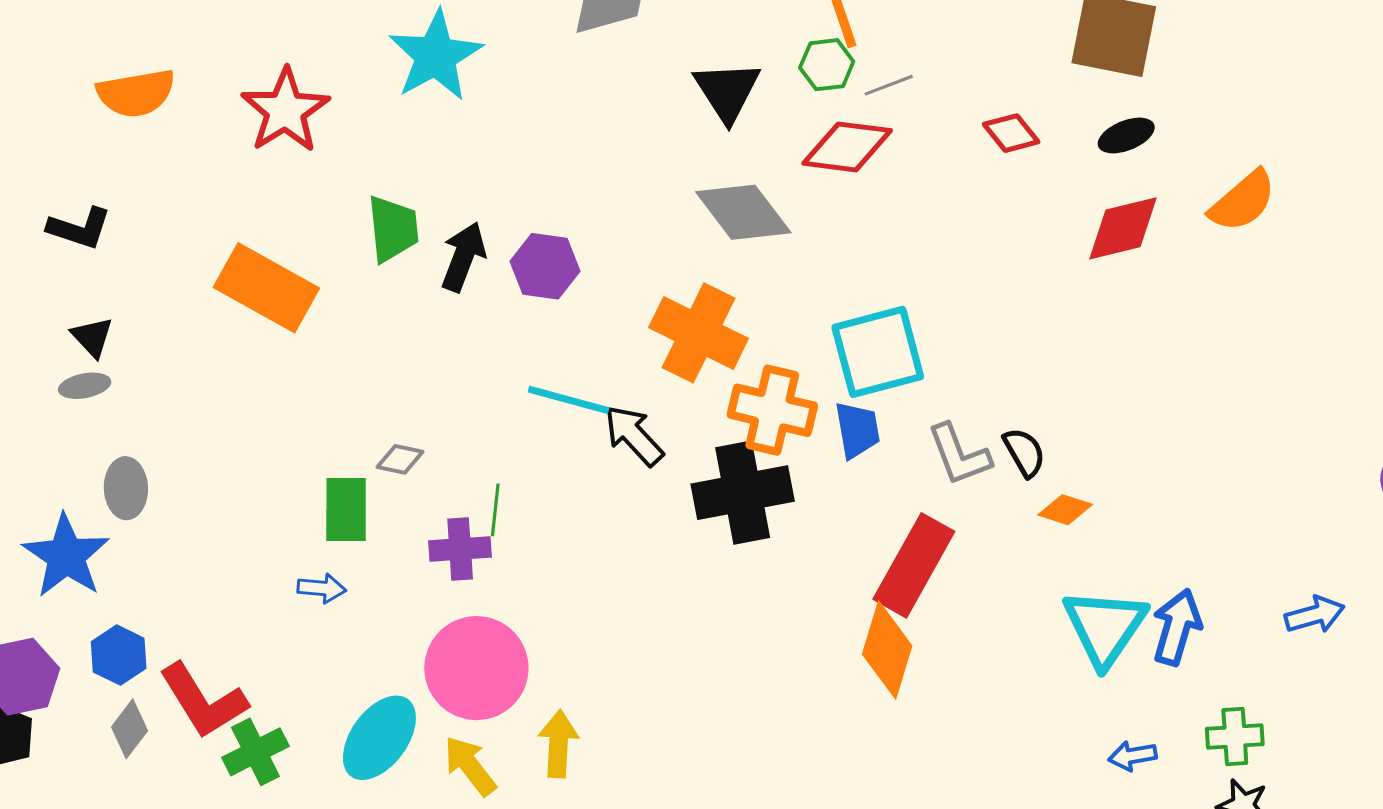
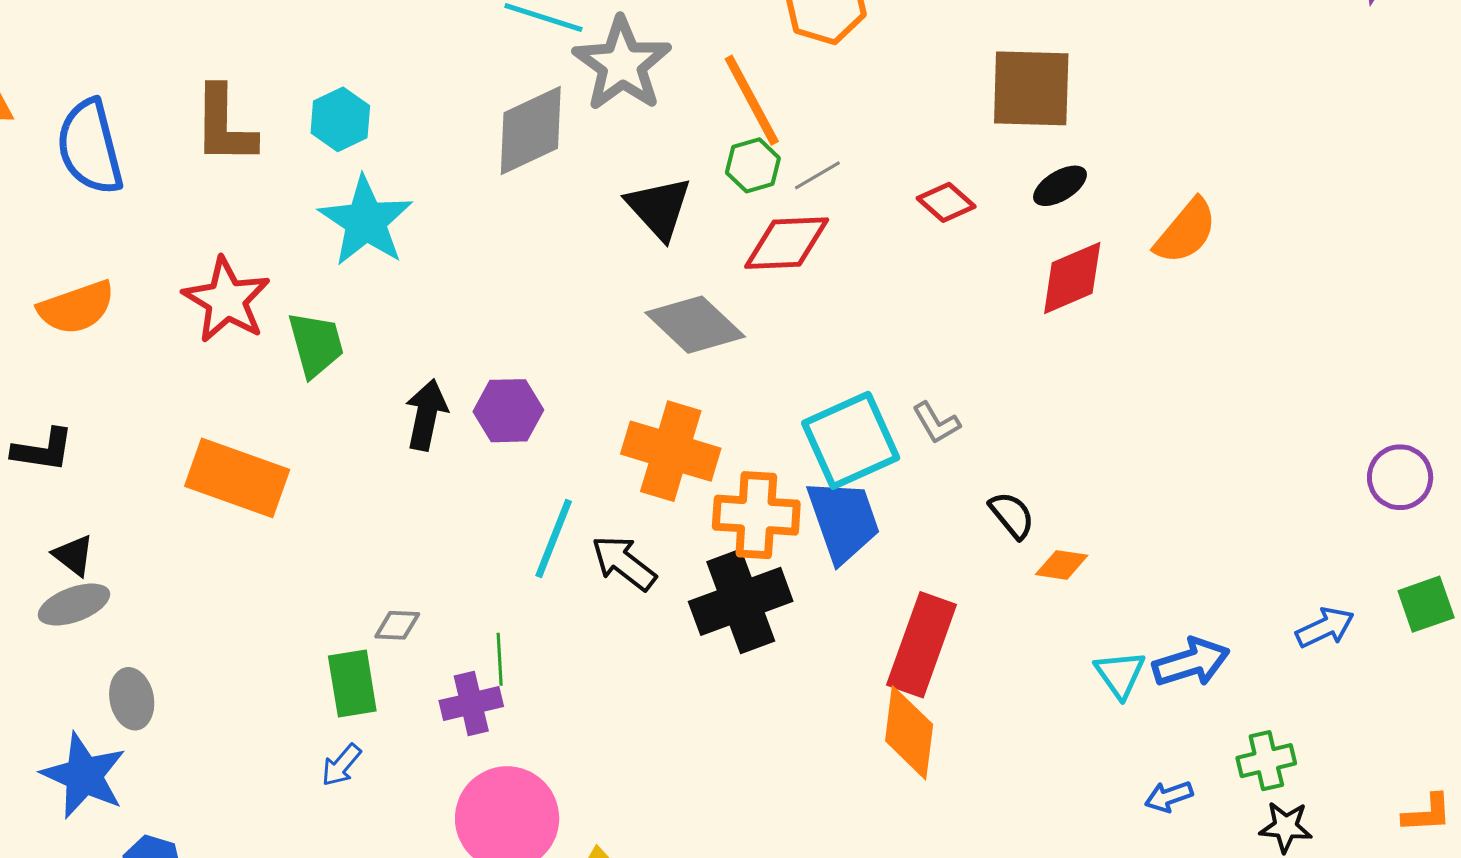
green trapezoid: (393, 229) -> (316, 344), moved
gray ellipse: (85, 386) -> (74, 605), size x1.4
cyan line: (569, 400) -> (554, 538), turned -74
blue trapezoid: (857, 430) -> (843, 521), size x1.5
gray L-shape: (959, 455) -> (936, 423), moved, size x0.7
blue arrow: (322, 588) -> (341, 765), turned 135
cyan triangle: (1105, 627) -> (1120, 674), size x0.6
blue arrow: (1177, 627) -> (1191, 662), turned 66

